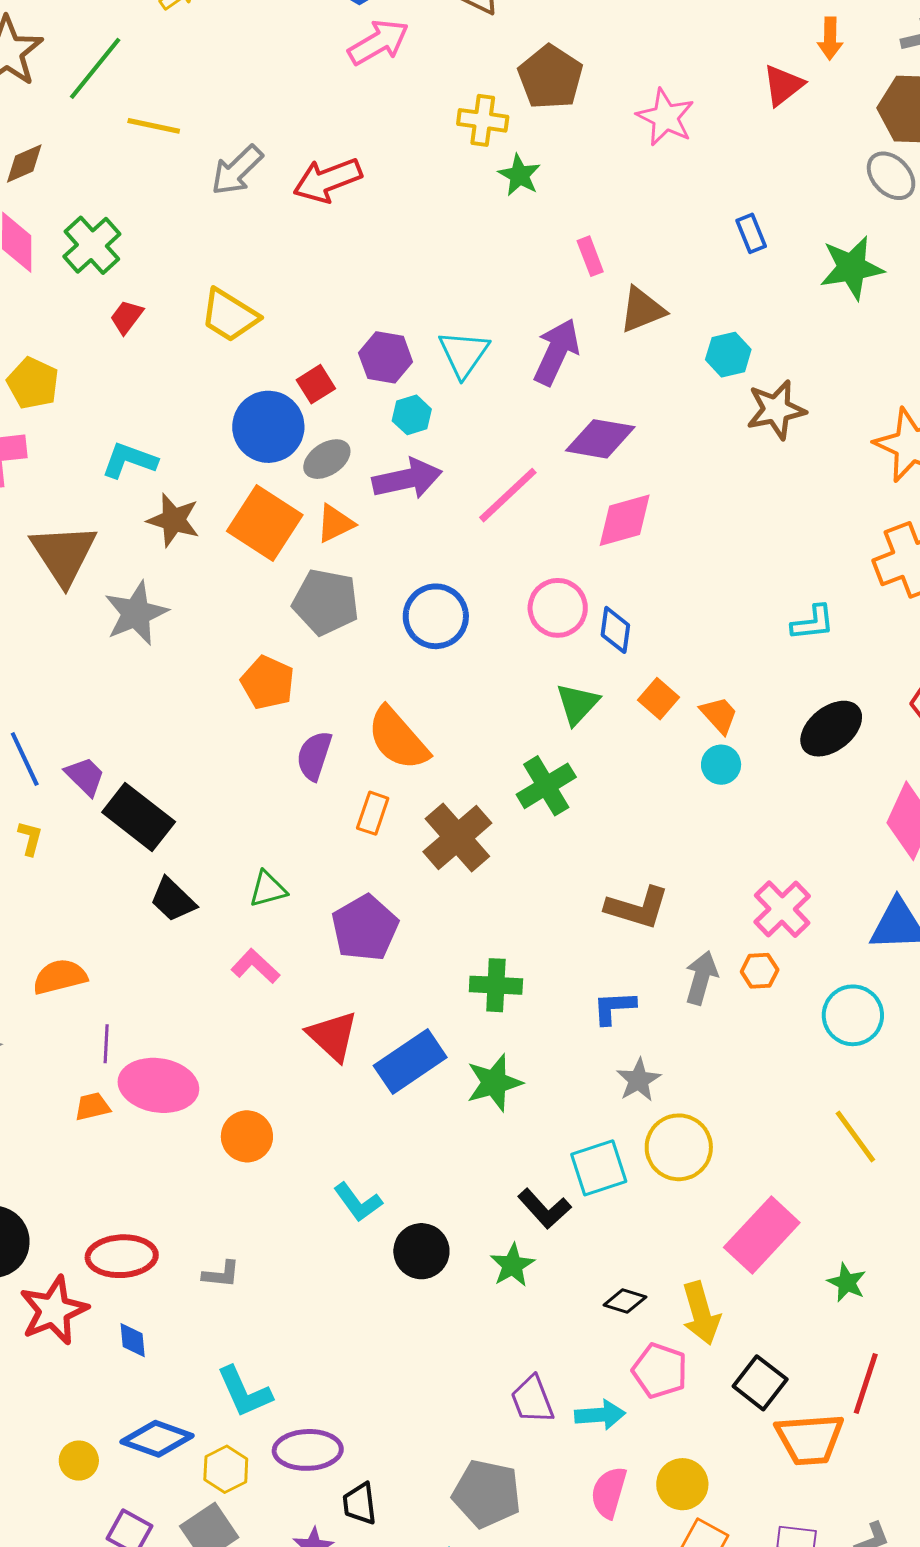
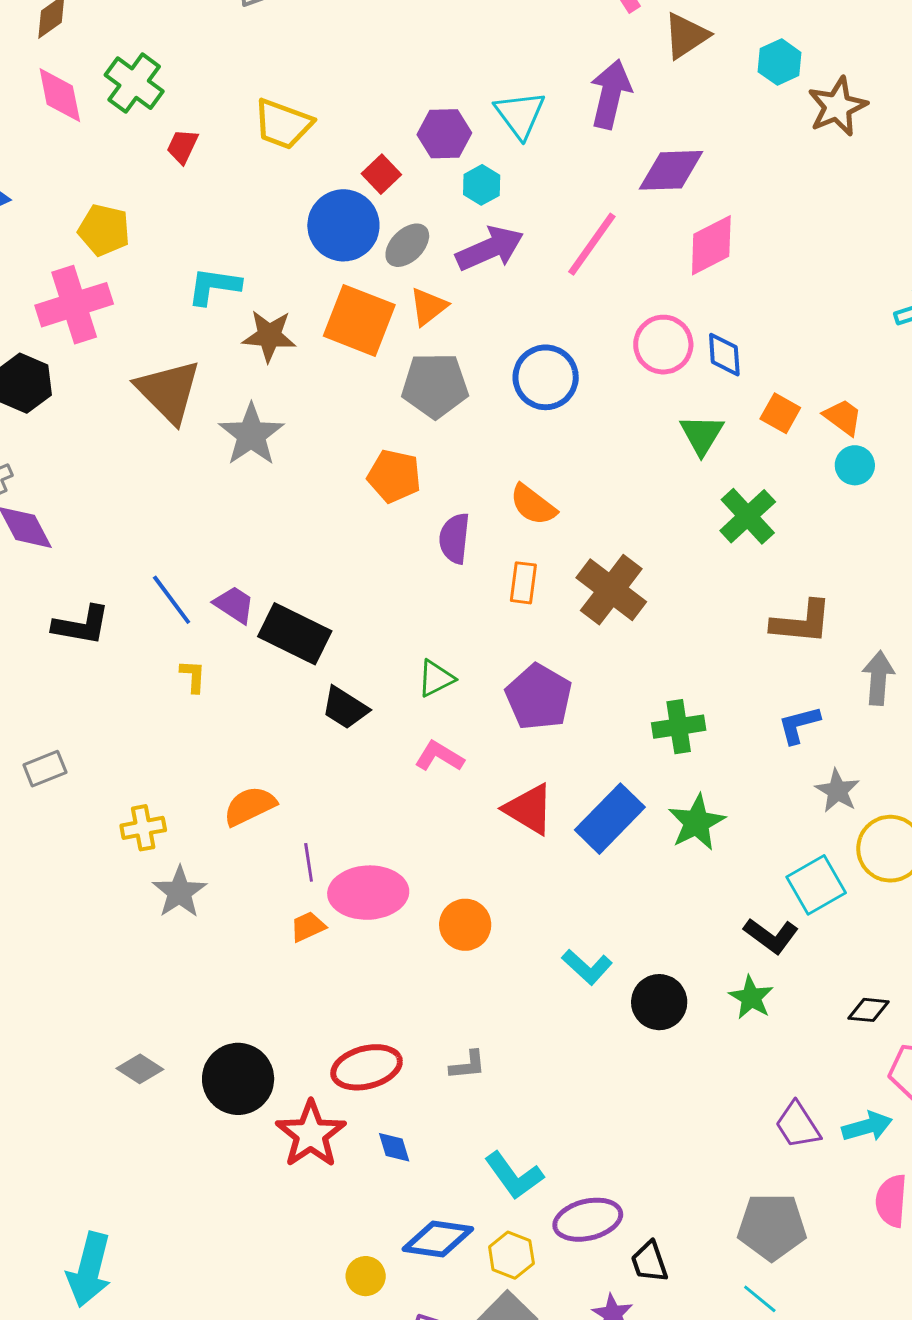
orange semicircle: (398, 739) -> (533, 505), size x0.7
green cross: (546, 786) -> (748, 516), moved

